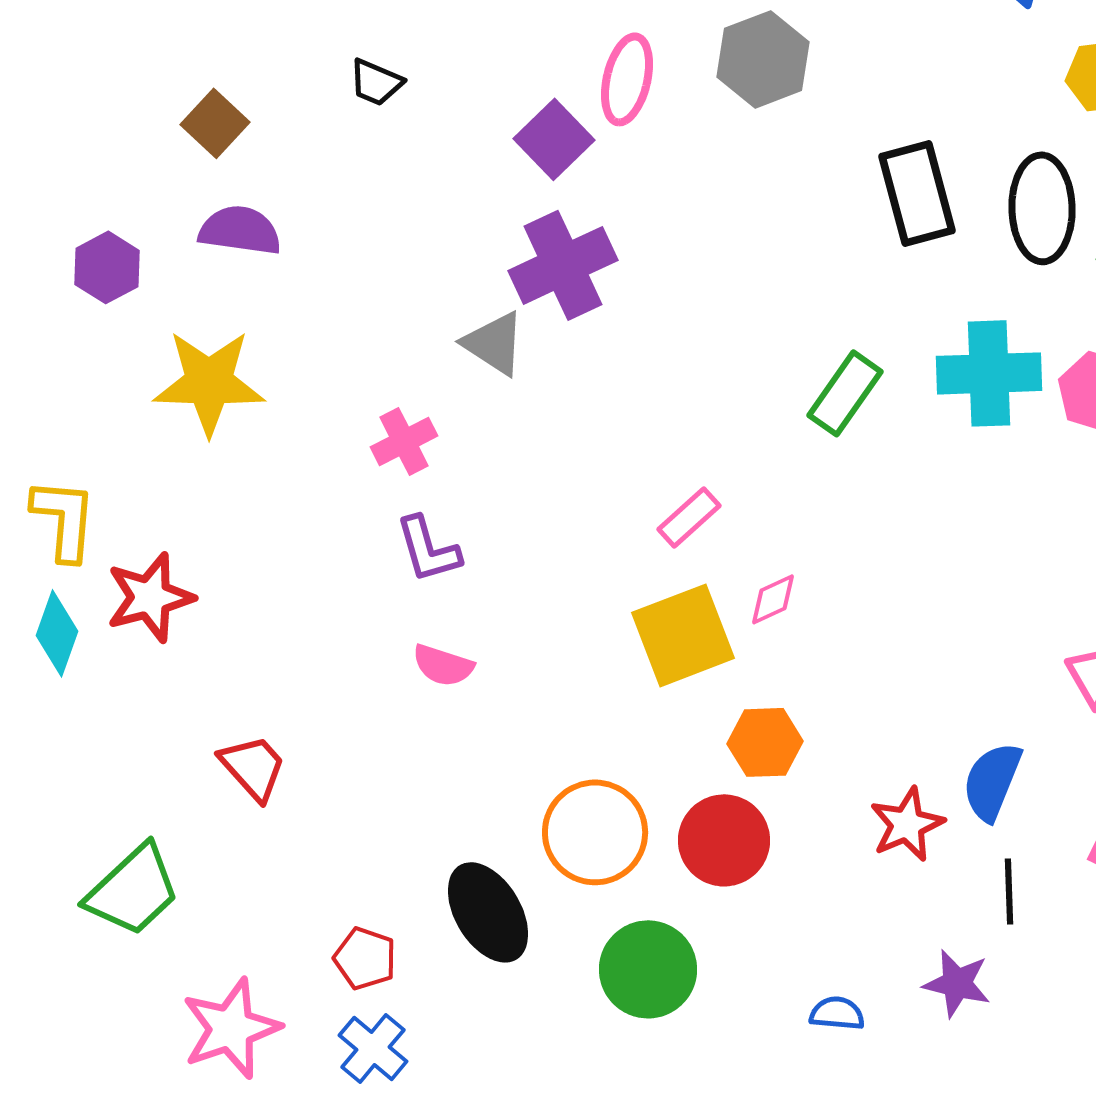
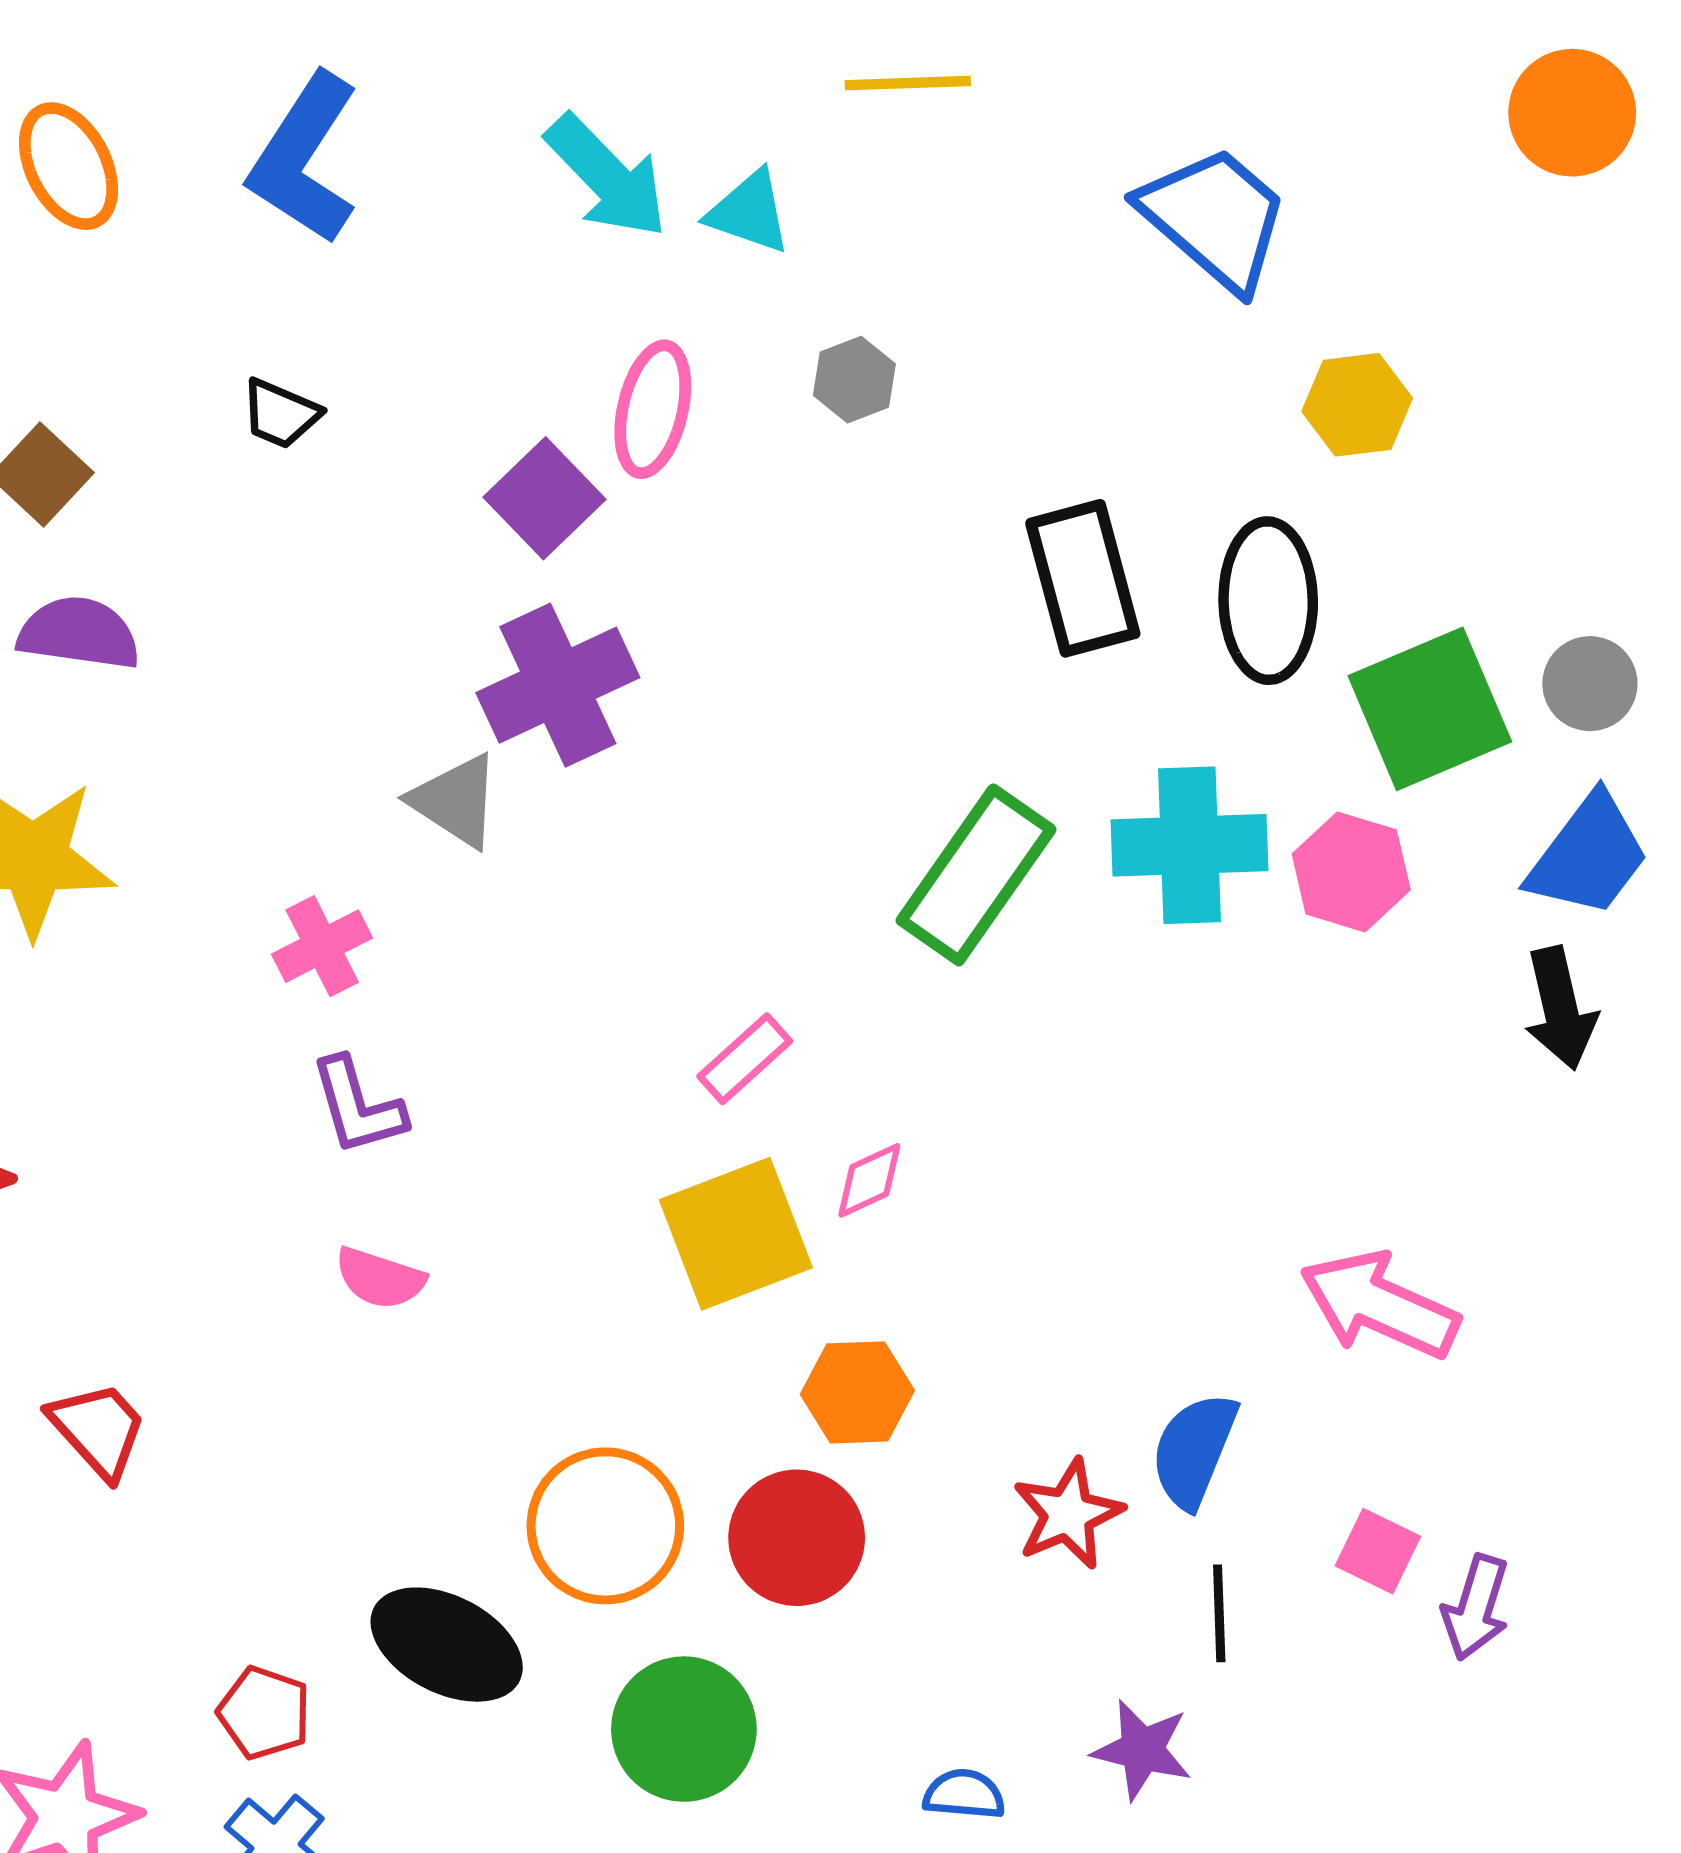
gray hexagon: (763, 59) -> (854, 380), size x0.6
green rectangle: (845, 393) -> (976, 875), size x1.4
black ellipse: (488, 912) -> (447, 1645), turned -32

